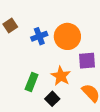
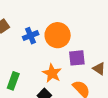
green rectangle: (32, 82) -> (13, 81), moved

